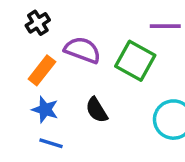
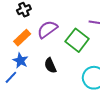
purple semicircle: (82, 50) -> (47, 29), turned -65
blue line: (51, 143) -> (11, 77), moved, turned -72

